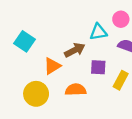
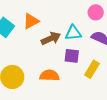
cyan triangle: (98, 32) -> (73, 33), moved
orange triangle: (52, 66) -> (31, 21), moved

